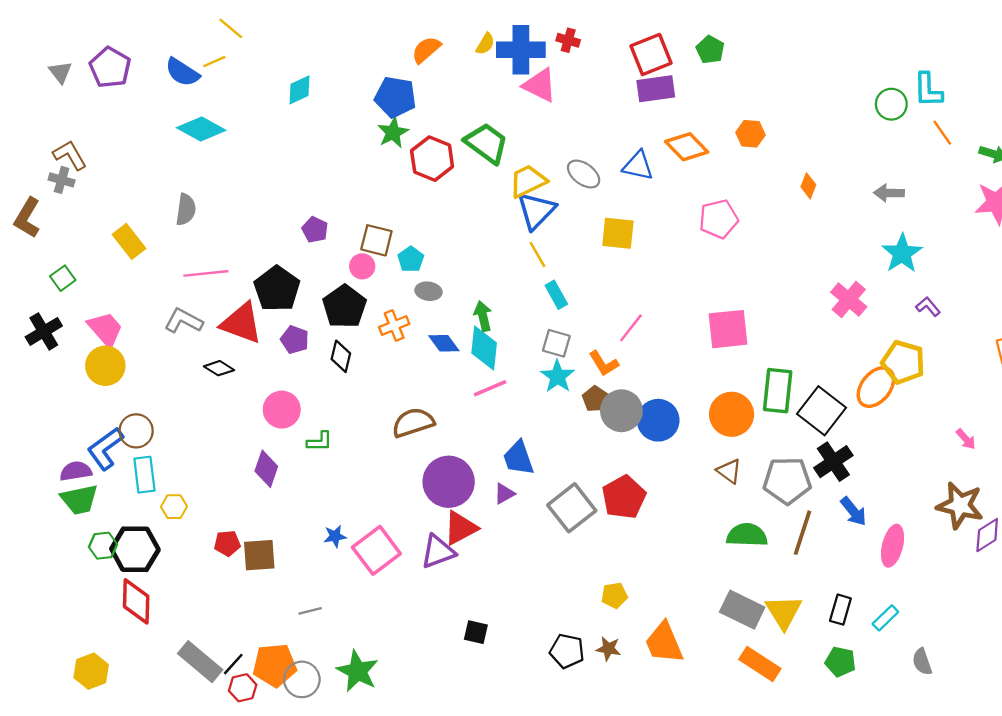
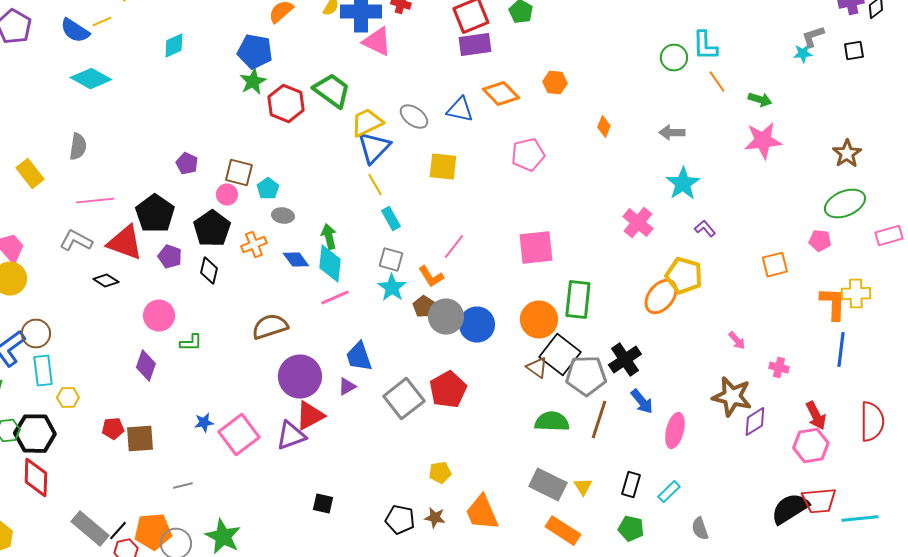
black square: (821, 411) -> (560, 355), moved
yellow triangle: (784, 612) -> (583, 487), size x0.6

